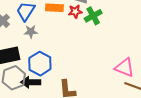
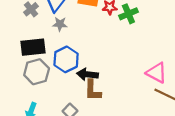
black arrow: (31, 82) -> (87, 74), moved

